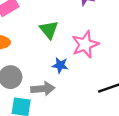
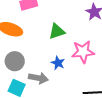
green triangle: (49, 30) -> (57, 31), turned 36

